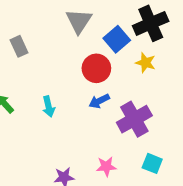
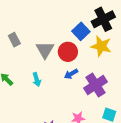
gray triangle: (79, 21) -> (45, 50), moved
yellow star: (146, 63) -> (101, 46), size x1.5

